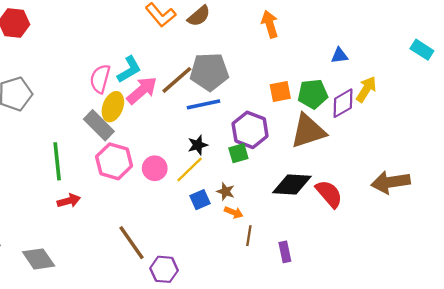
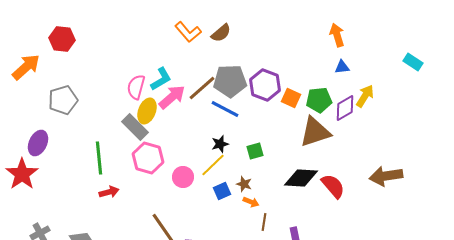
orange arrow: (270, 24) -> (337, 35), moved
orange square: (280, 92) -> (291, 98), turned 36
blue line: (204, 104) -> (225, 109), turned 40
purple hexagon: (250, 130) -> (265, 85), moved
pink circle: (155, 168) -> (183, 177), moved

